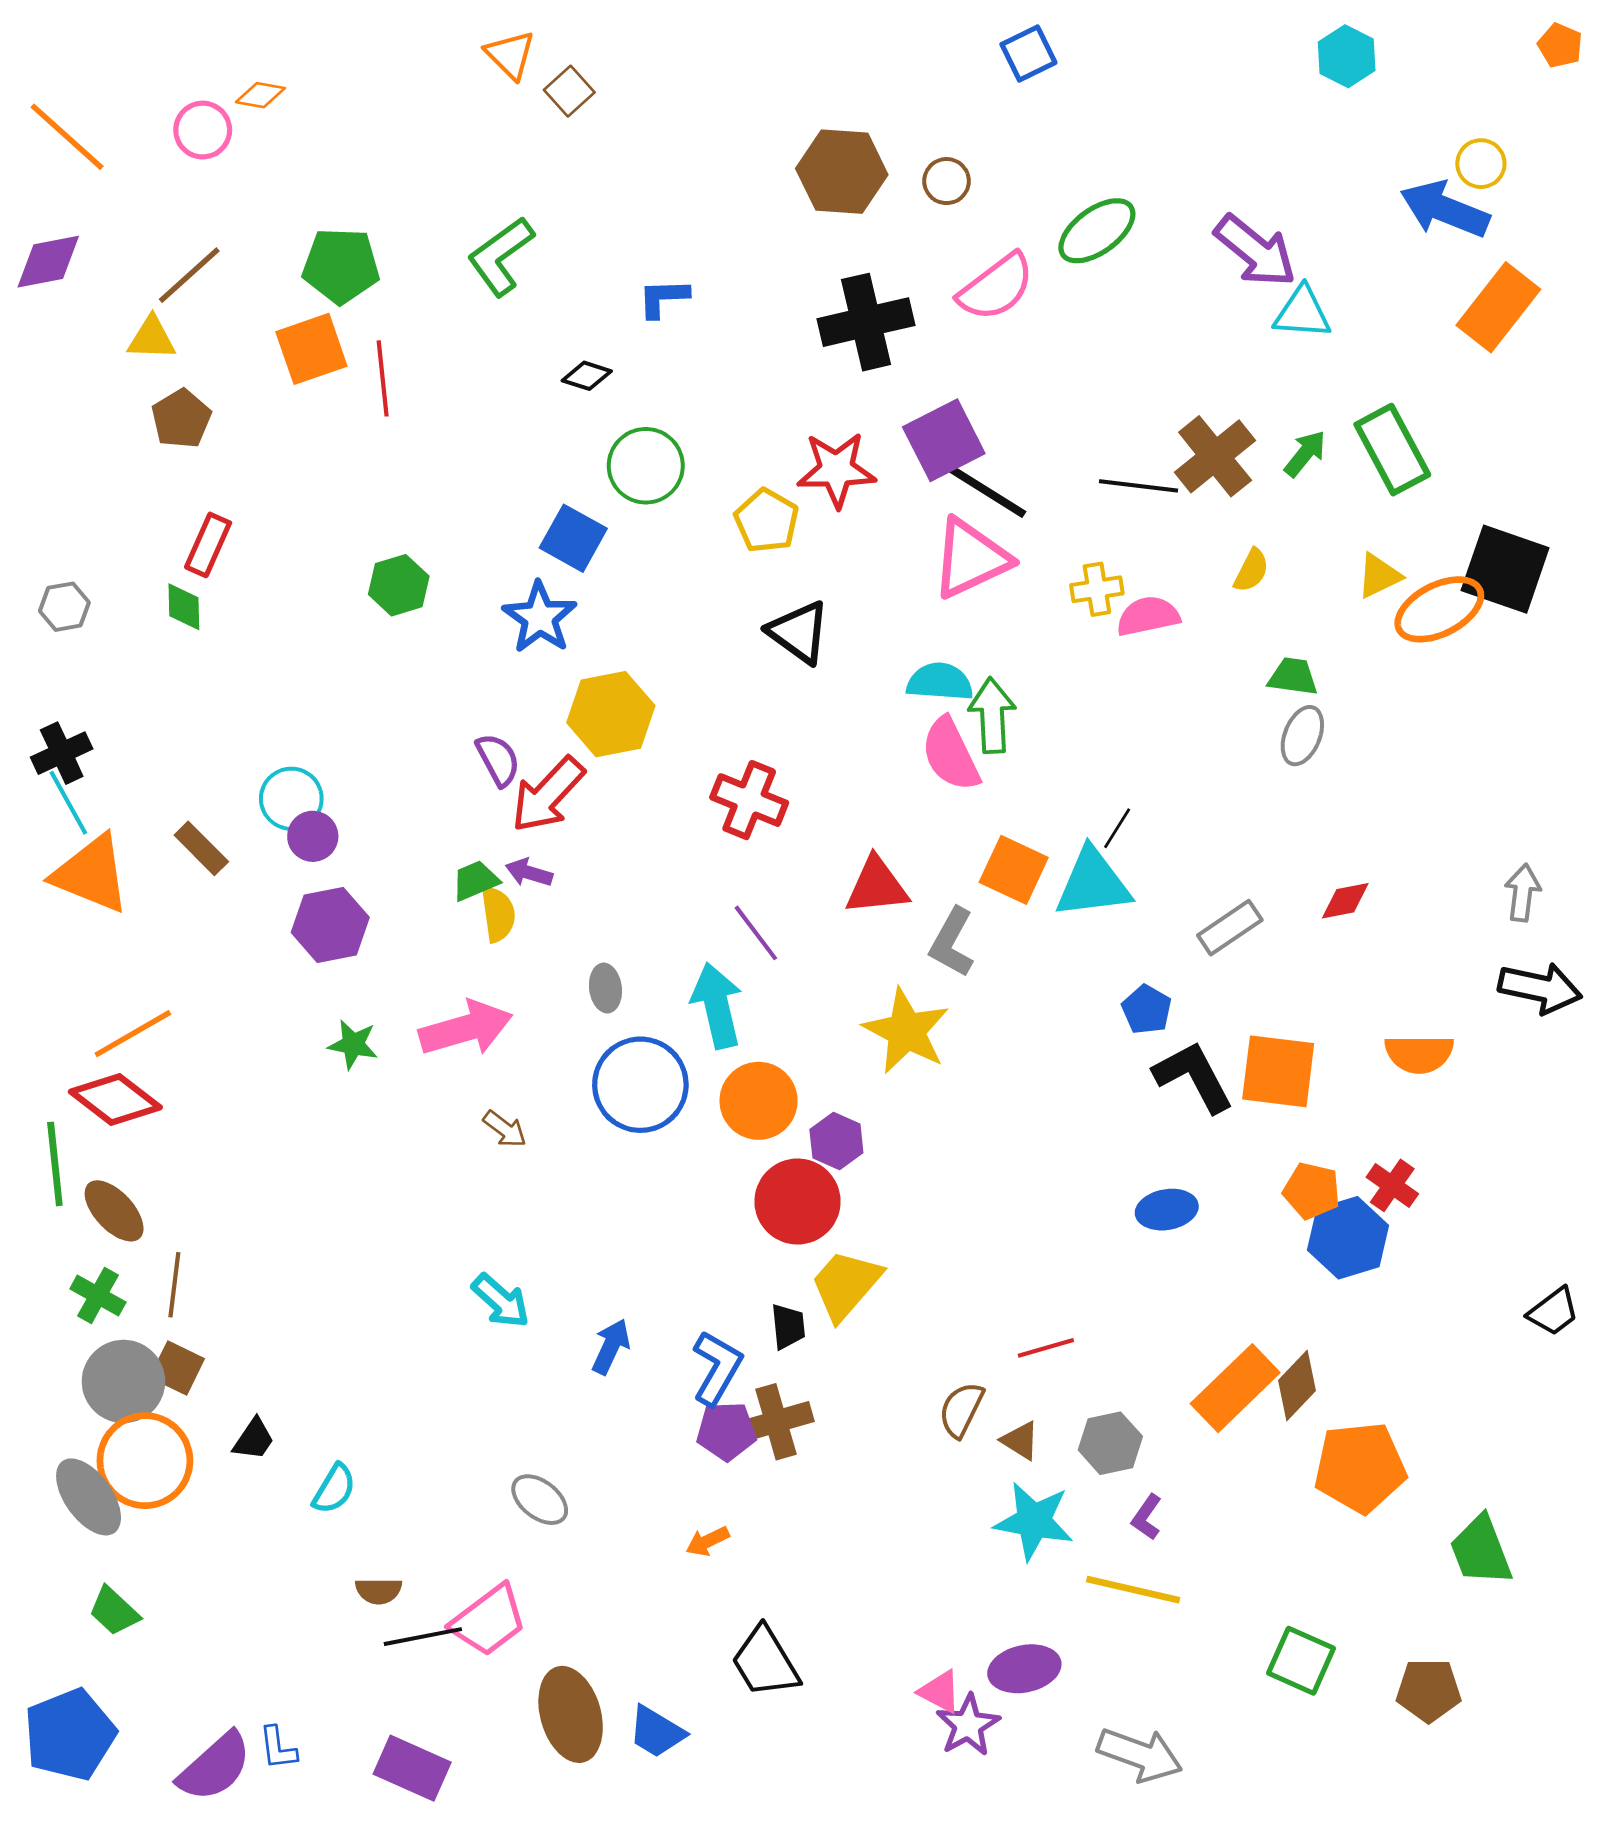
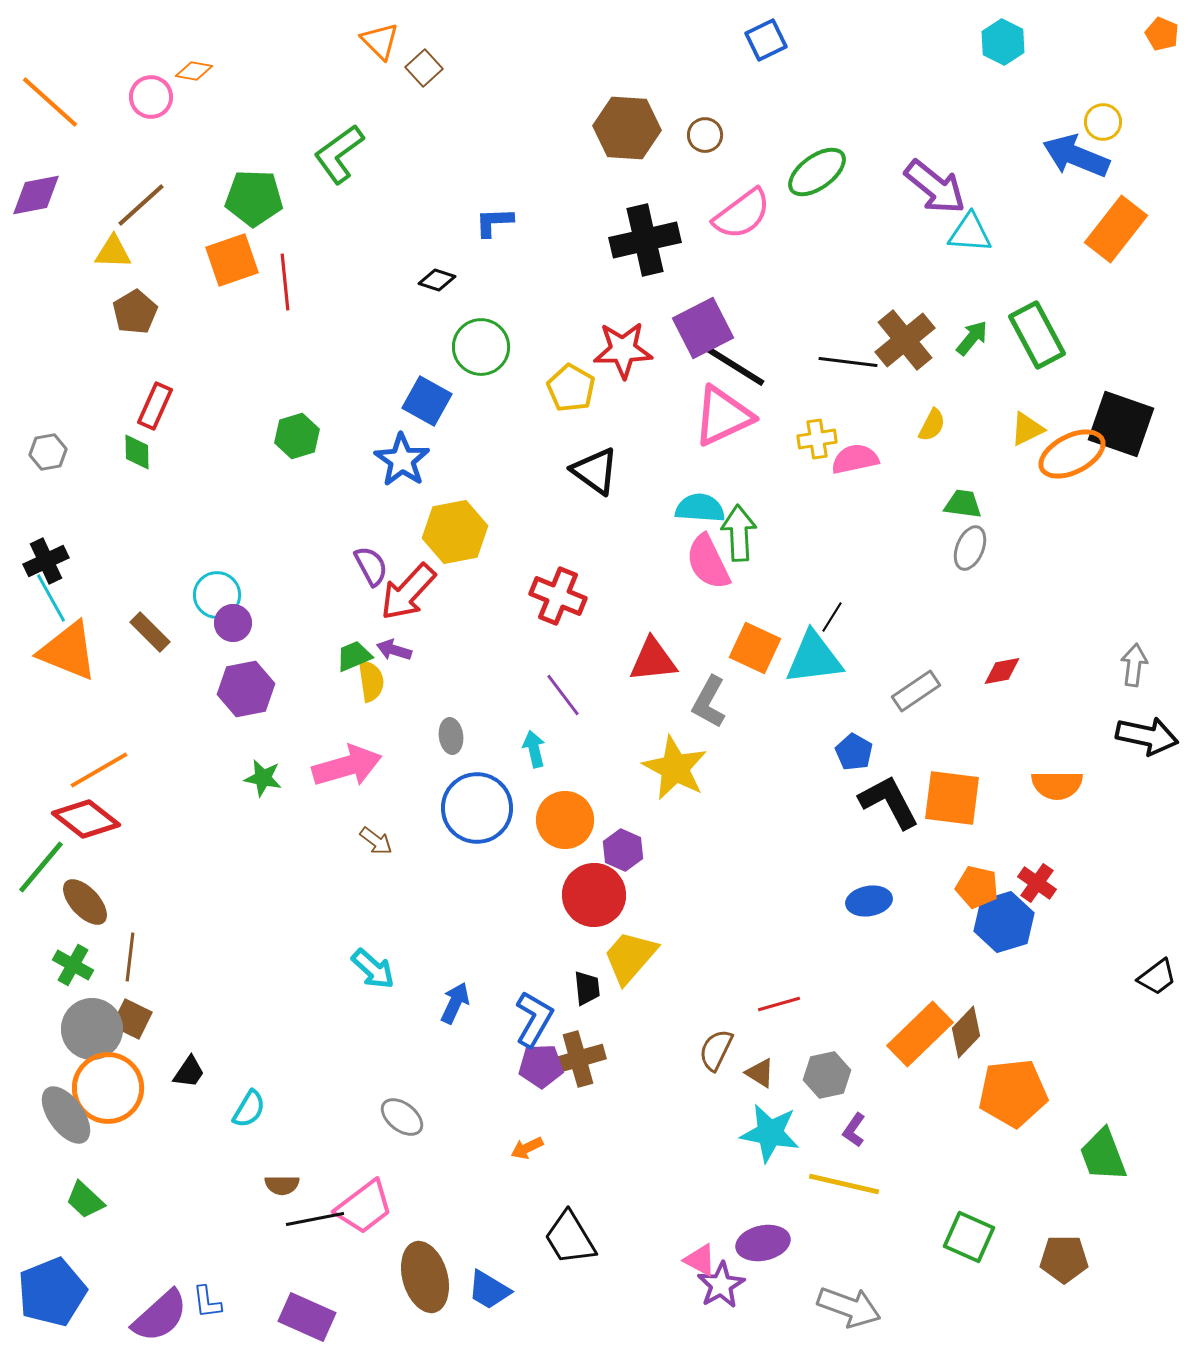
green L-shape: (501, 256) -> (339, 154), moved
cyan arrow: (717, 1005) -> (534, 749), size x0.6
green line: (55, 1164) -> (41, 867), turned 46

